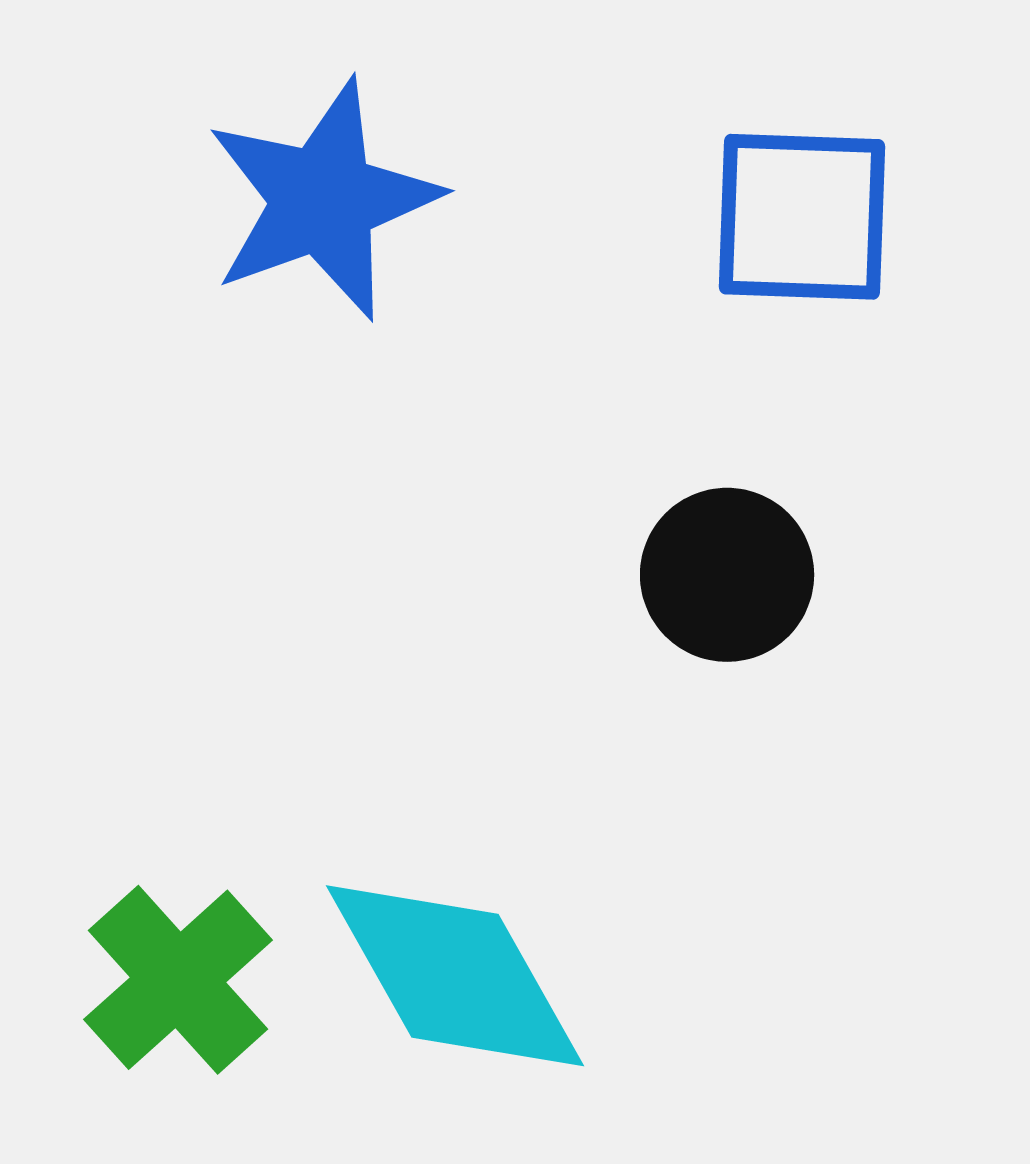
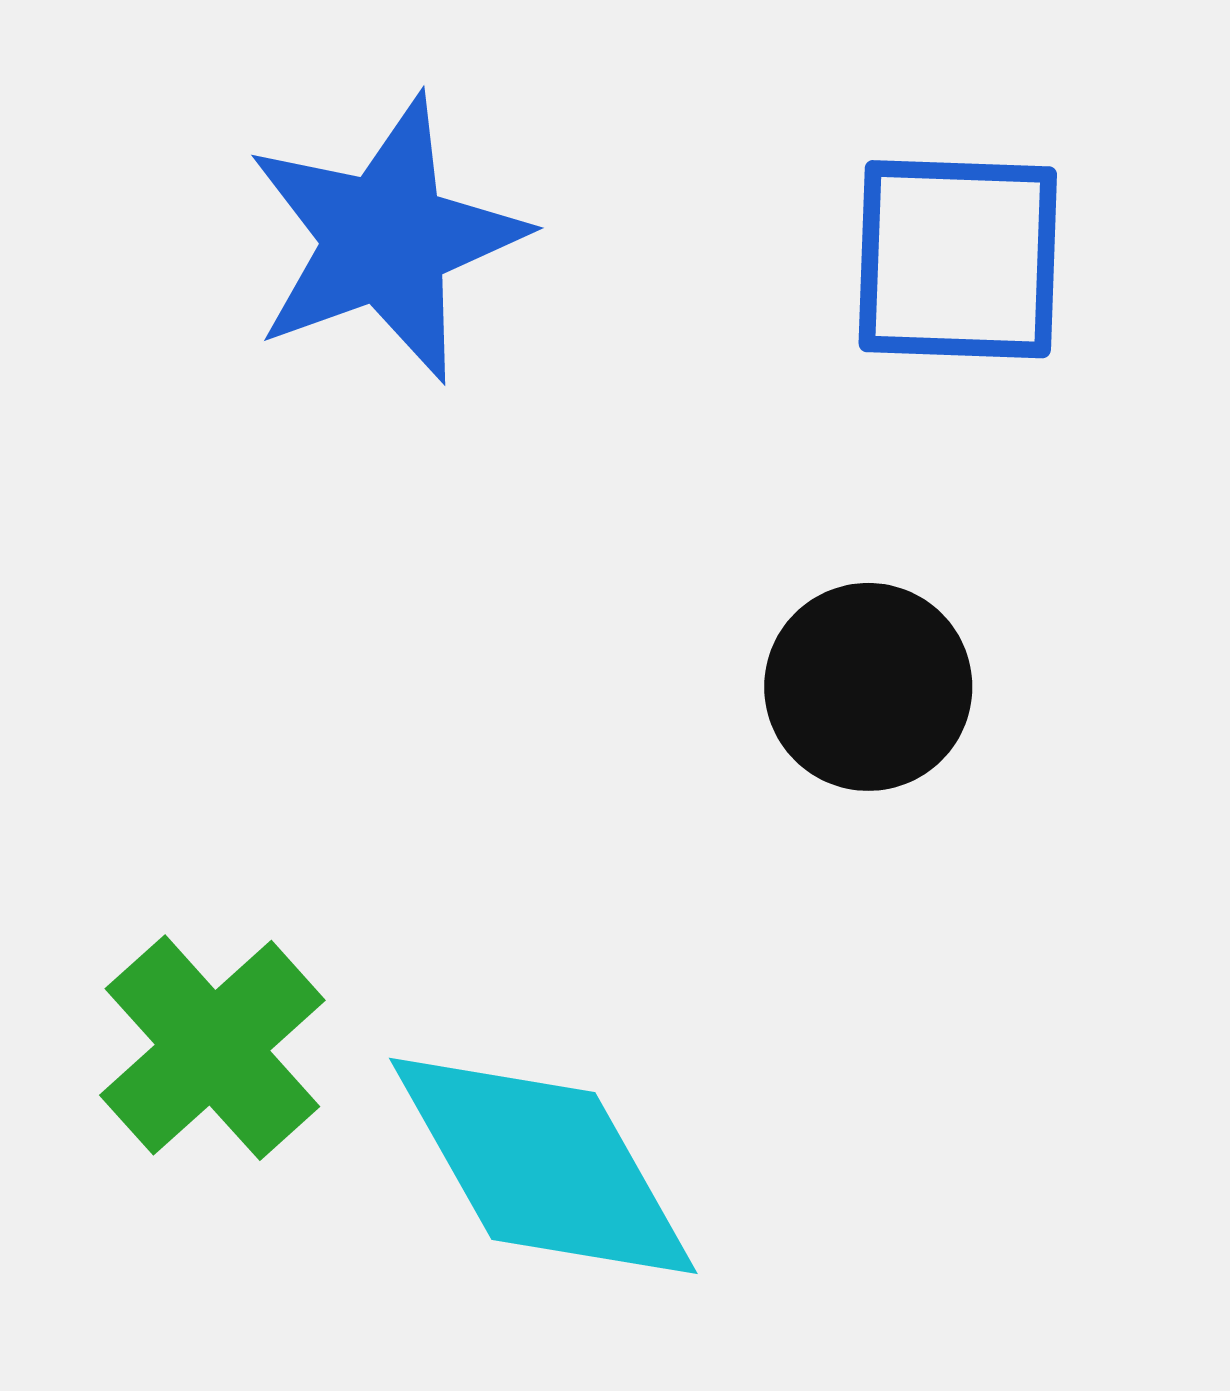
green cross: (178, 980) -> (212, 1048), moved

